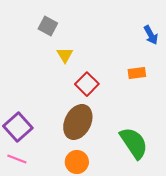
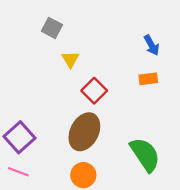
blue arrow: (151, 35) -> (152, 45), moved

